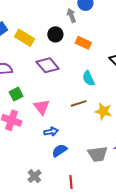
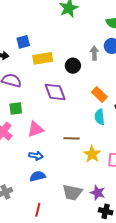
yellow rectangle: (25, 38) -> (43, 58), turned -60
orange rectangle: (83, 43) -> (99, 95), moved
cyan semicircle: (88, 78) -> (100, 117), moved
pink triangle: (42, 107) -> (36, 129), turned 30

